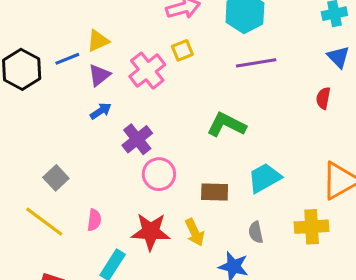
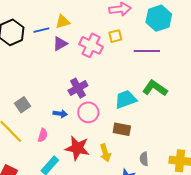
purple line: (256, 63) -> (147, 51), moved
pink cross: (147, 71) -> (91, 45), turned -35
blue arrow: (101, 111) -> (60, 114), moved, turned 32
green L-shape: (226, 125) -> (155, 88), moved
cyan trapezoid: (265, 178) -> (126, 99), moved

